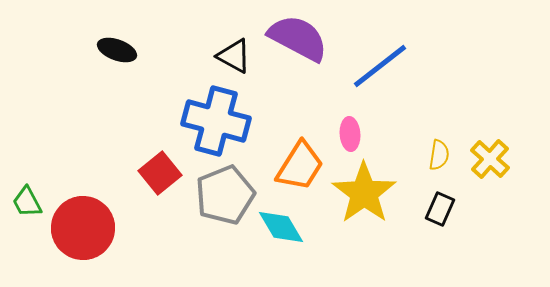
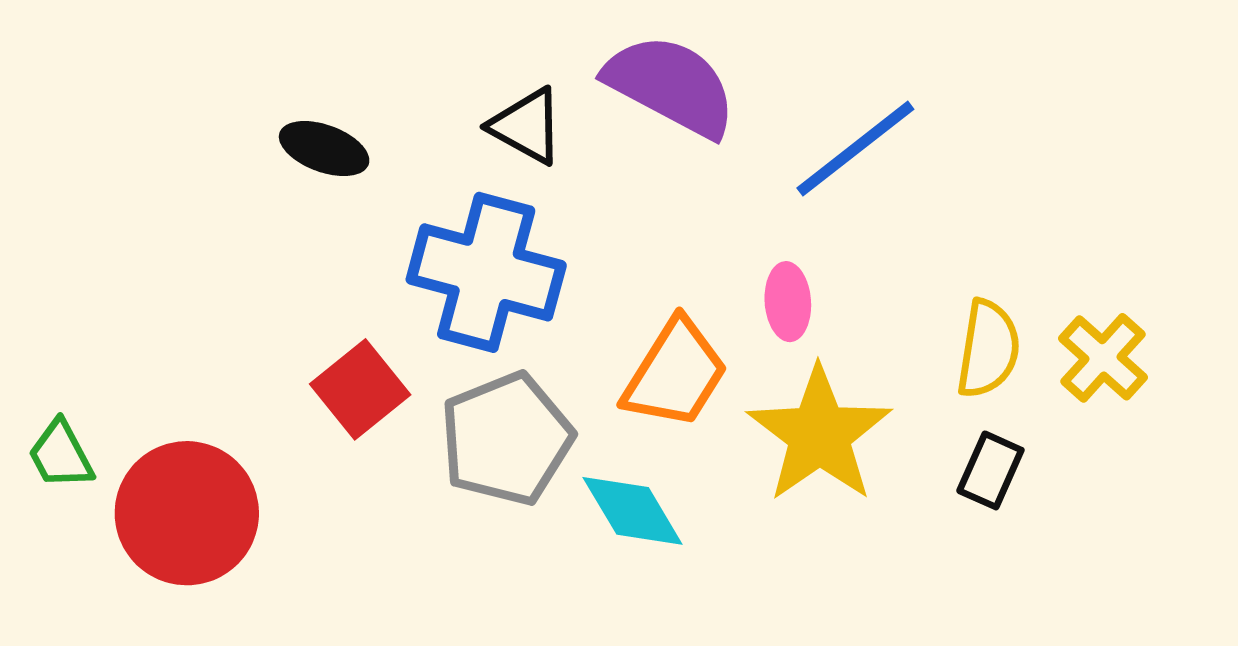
black ellipse: (117, 50) -> (324, 149), moved
yellow semicircle: (439, 155) -> (988, 349), size x1.4

